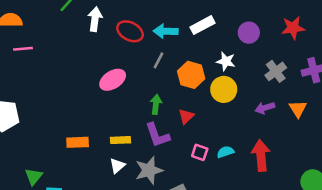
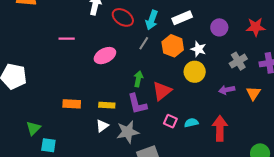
cyan arrow: (166, 31) -> (152, 20), turned -78
pink line: (23, 49) -> (67, 39), moved
orange hexagon: (191, 75) -> (173, 46), moved
red triangle: (186, 116) -> (162, 91), size x1.5

